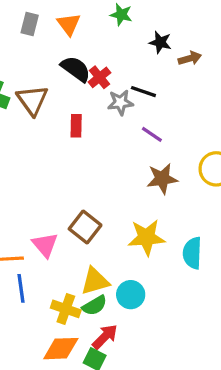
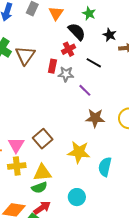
black semicircle: (76, 69) -> (77, 32), moved
gray star: (120, 102) -> (66, 74), moved
red rectangle: (76, 126) -> (52, 66), moved
purple line: (152, 134) -> (85, 90), moved
cyan circle: (131, 295) -> (77, 197), moved
yellow cross: (66, 309) -> (17, 166), moved, turned -36

